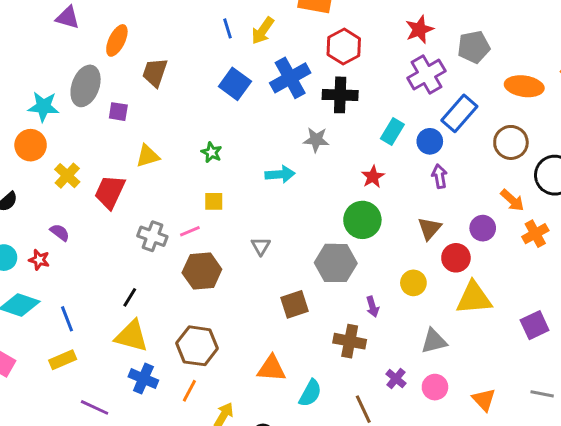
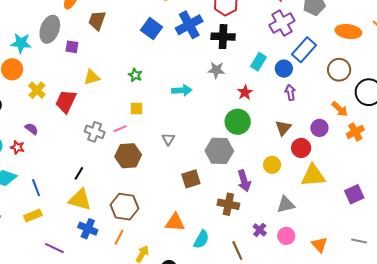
gray star: (316, 140) -> (216, 70), moved
purple arrow: (373, 307) -> (244, 181), size x1.5

